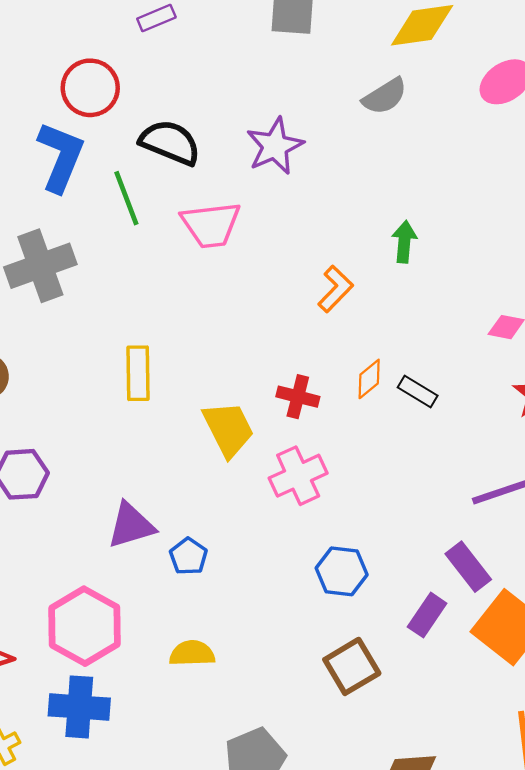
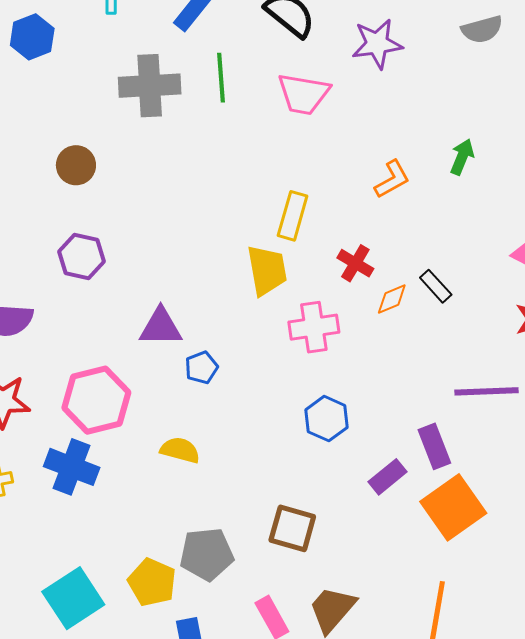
green line: (126, 198) -> (221, 78), moved
yellow rectangle: (138, 373) -> (293, 216), moved
orange diamond: (369, 379) -> (392, 299), moved
red cross: (298, 397) -> (355, 263), moved
brown square: (352, 666) -> (292, 528), moved, turned 30

